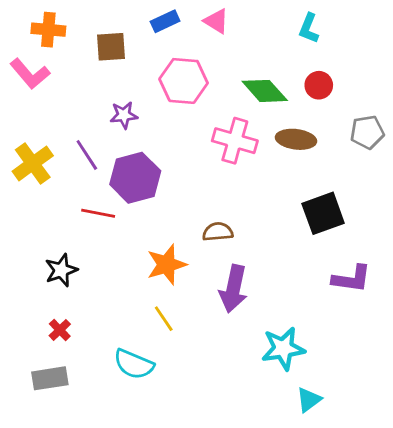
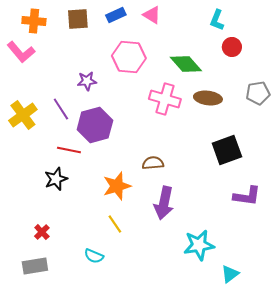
brown square: (111, 47) -> (78, 19), moved
red circle: (319, 85) -> (232, 47), moved
black star: (61, 270) -> (56, 179), moved
cyan semicircle: (134, 364) -> (94, 256), size x0.7
cyan triangle: (309, 400) -> (230, 274), moved

